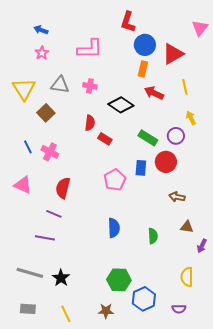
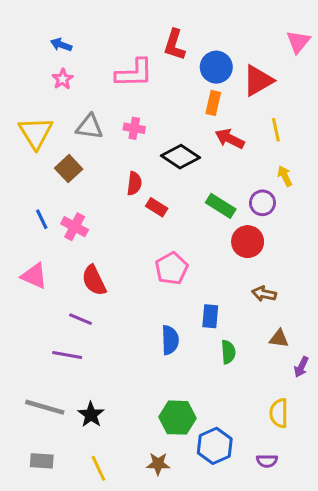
red L-shape: (128, 22) -> (174, 45), moved
blue rectangle: (141, 168) -> (210, 316), moved
red semicircle: (63, 188) -> (94, 280), turned -40

